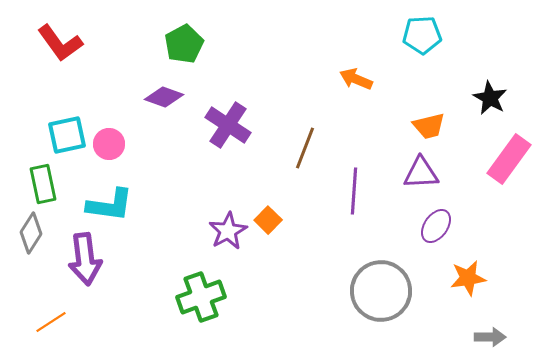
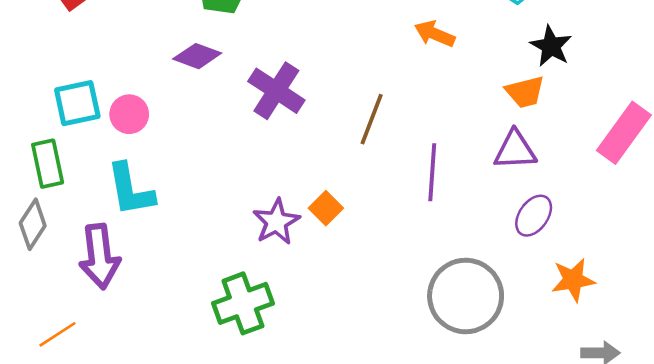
black star: (490, 98) -> (551, 46), moved
cyan L-shape: (110, 205) -> (130, 190), turned 72

